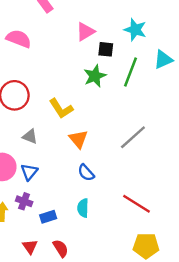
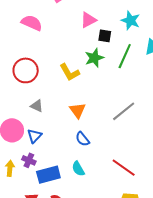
yellow L-shape: (61, 109) -> (70, 72), moved
cyan semicircle: (83, 208) -> (78, 169), turned -35
blue rectangle: (48, 217) -> (48, 175), size x1.6

